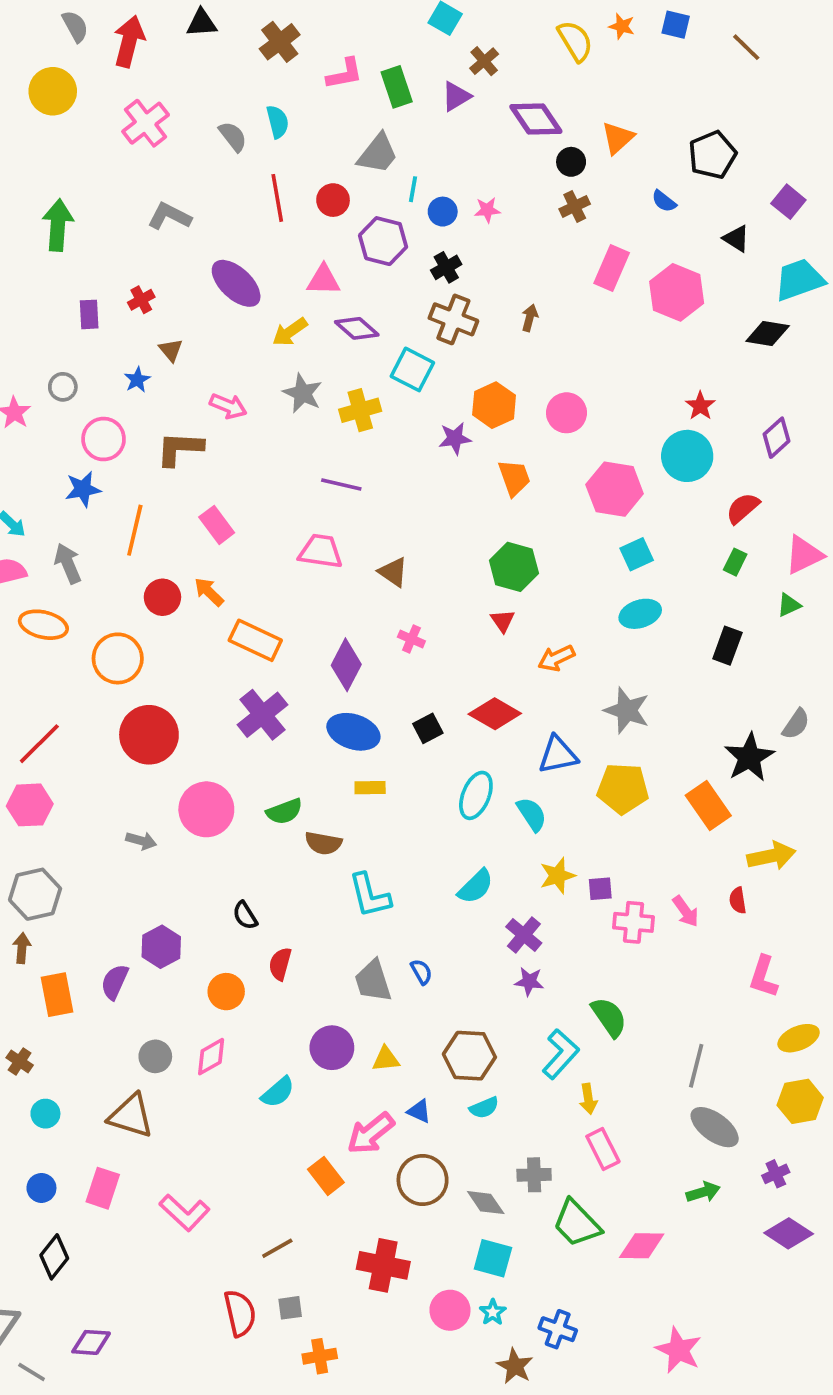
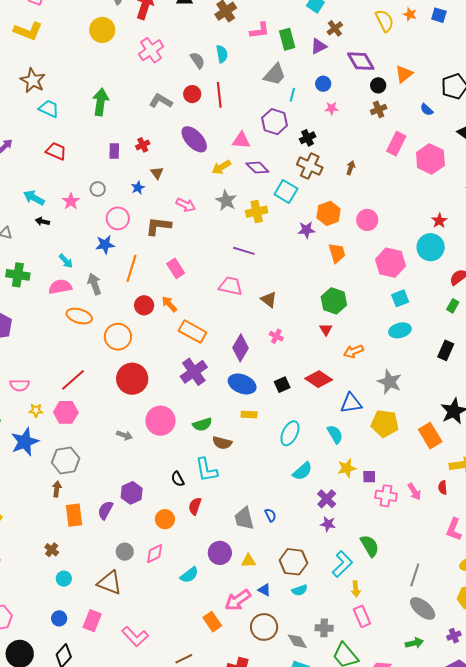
red circle: (333, 200) -> (192, 94), moved
blue circle: (443, 212) -> (323, 84), moved
cyan ellipse: (476, 795) -> (290, 433), moved
cyan L-shape: (370, 895) -> (206, 470), moved

